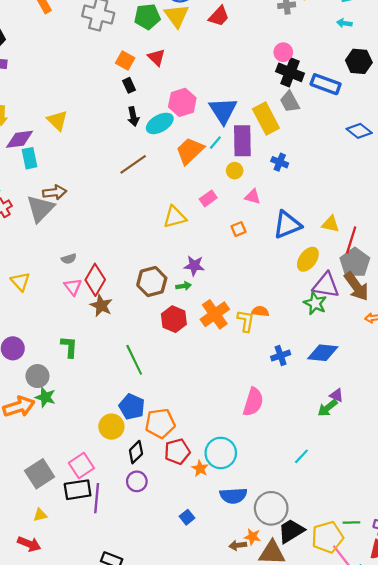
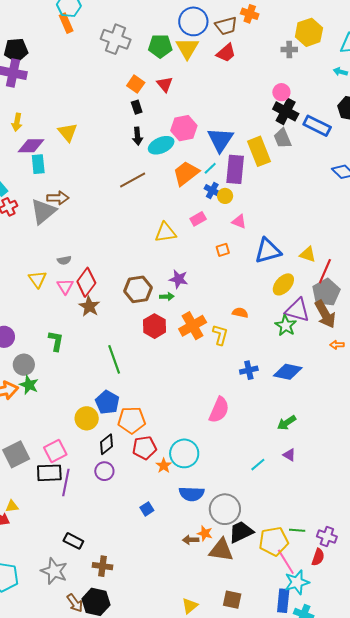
blue cross: (280, 162) -> (212, 190), moved
yellow triangle: (20, 282) -> (37, 279), moved
orange semicircle: (260, 311) -> (240, 313), moved
purple triangle: (336, 395) -> (289, 455), moved
yellow triangle: (40, 515) -> (12, 506), moved

